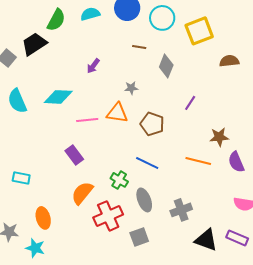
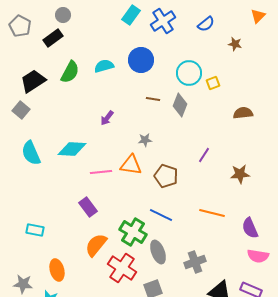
cyan circle: (162, 18) -> (189, 73), moved
yellow square: (199, 31) -> (213, 83), size x0.5
black trapezoid: (34, 44) -> (33, 81), moved
gray diamond: (166, 66) -> (180, 105), moved
brown star: (219, 137) -> (240, 174), moved
purple semicircle: (236, 162) -> (250, 228), moved
green cross: (119, 180) -> (133, 232), size x1.5
red cross: (108, 216) -> (122, 268), turned -32

